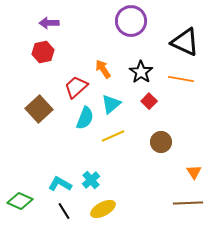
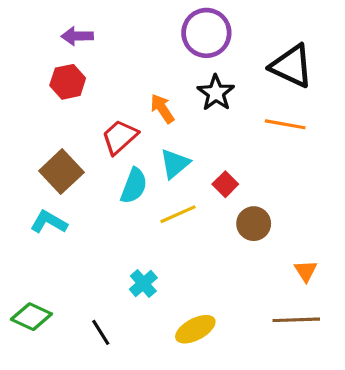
black star: (141, 72) -> (216, 93), moved
red square: (149, 101) -> (225, 184), moved
cyan L-shape: (60, 184) -> (49, 222), moved
yellow ellipse: (103, 209) -> (195, 329), moved

